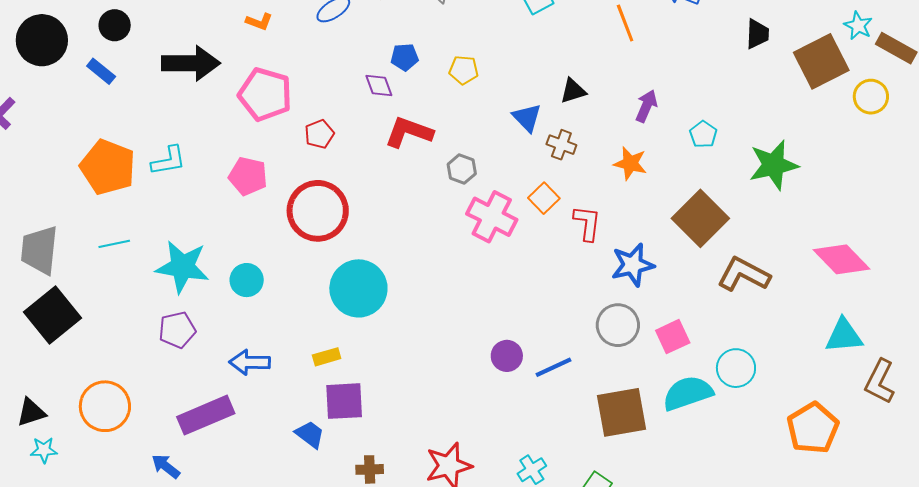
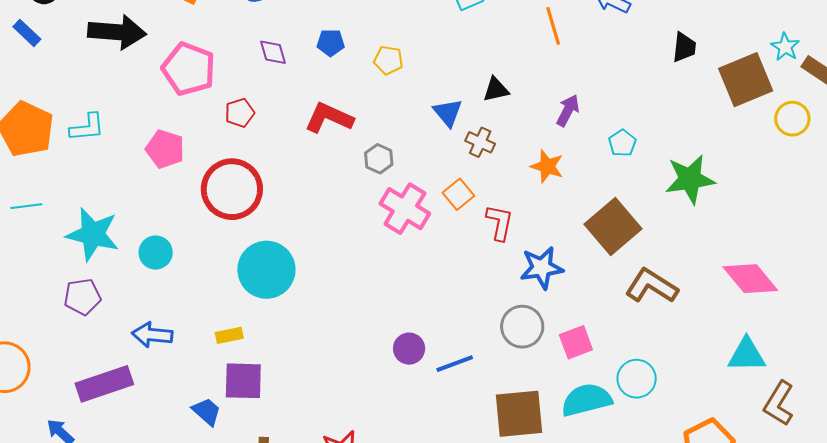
purple diamond: (379, 85) -> (273, 52), moved

